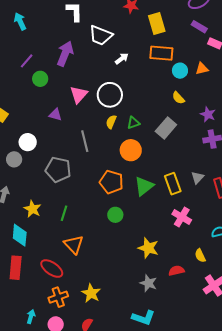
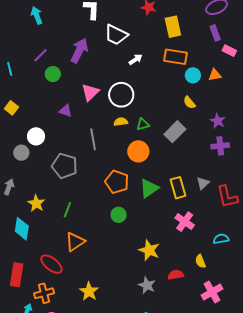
purple rectangle: (199, 27) -> (215, 33), turned 35
yellow semicircle: (111, 122) -> (121, 122), turned 56
orange triangle: (74, 245) -> (75, 242), turned 35
red rectangle: (16, 268) -> (17, 275), moved
orange cross: (58, 297) -> (44, 293), moved

